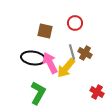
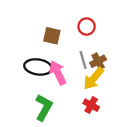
brown cross: (85, 53) -> (98, 61), turned 32
yellow arrow: (66, 68) -> (93, 79), moved
red cross: (97, 92) -> (91, 105), moved

